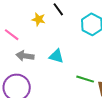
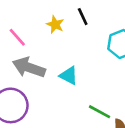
gray arrow: (25, 56) -> (29, 67), size x1.4

